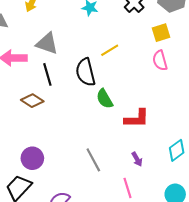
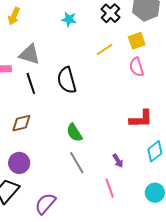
yellow line: (110, 50) -> (105, 49), moved
green semicircle: (105, 99) -> (74, 133), moved
brown diamond: (32, 101) -> (21, 123), moved, turned -45
red L-shape: (137, 119) -> (141, 119), moved

